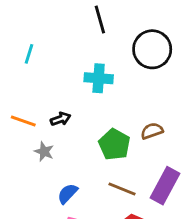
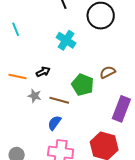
cyan line: (29, 54) -> (16, 29), turned -32
cyan cross: (99, 78) -> (66, 40), turned 36
brown line: (122, 189) -> (59, 100), moved

